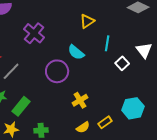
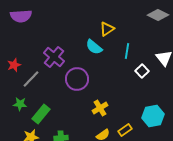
purple cross: (34, 33) -> (54, 57), moved
cyan semicircle: (76, 52) -> (94, 47), moved

